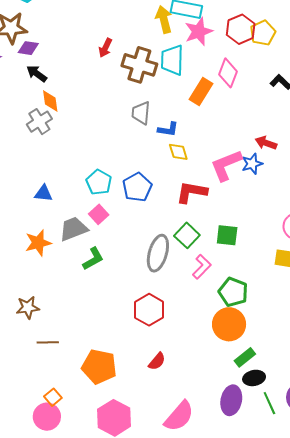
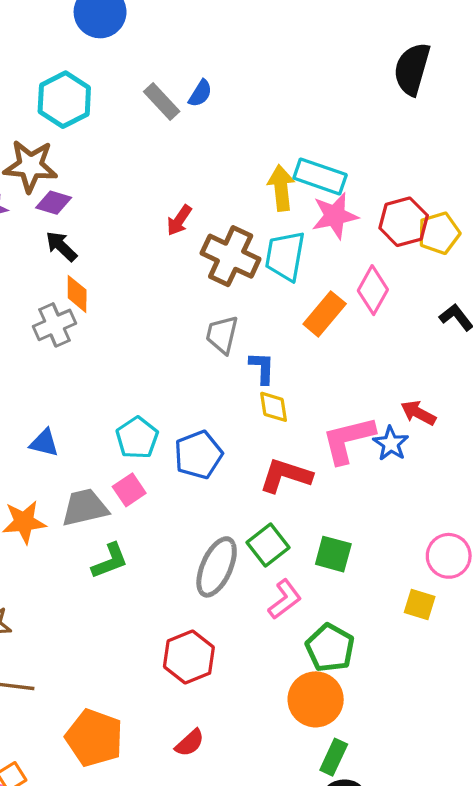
blue L-shape: (168, 129) -> (262, 368), turned -105
blue star: (252, 164) -> (391, 443), turned -30
green rectangle: (245, 357) -> (334, 757), turned -35

